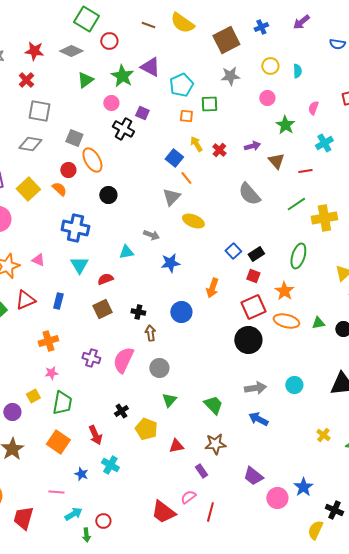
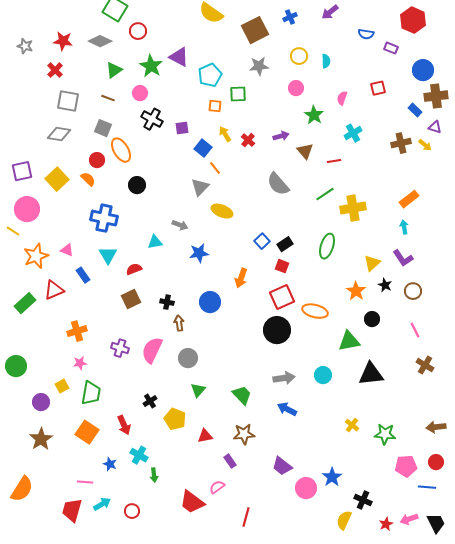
brown line: (148, 25) -> (108, 98), moved
purple square: (142, 113) -> (182, 128), moved, turned -32
orange star: (284, 291) -> (356, 291), moved
blue rectangle: (58, 301) -> (83, 275), moved, turned -49
green triangle: (318, 323) -> (349, 341), moved, size x1.6
red line: (210, 512) -> (246, 517), moved
red trapezoid: (23, 518) -> (72, 510), moved
green arrow: (86, 535) -> (154, 475), moved

